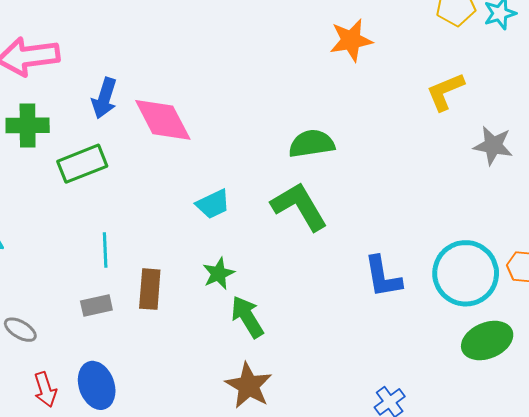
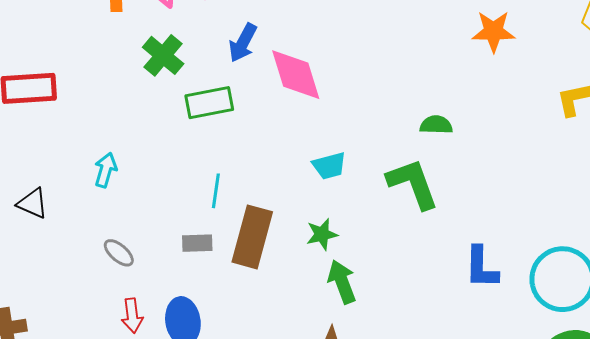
green cross: (28, 125) -> (163, 55), turned 30
green semicircle: (312, 144) -> (436, 125), size x0.7
brown rectangle: (150, 289) -> (252, 237), size x1.5

